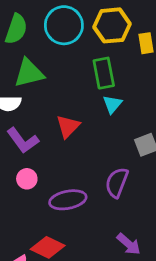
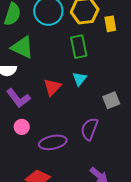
green triangle: (29, 73) -> (22, 47), turned 40
cyan triangle: (112, 104) -> (80, 79), moved

